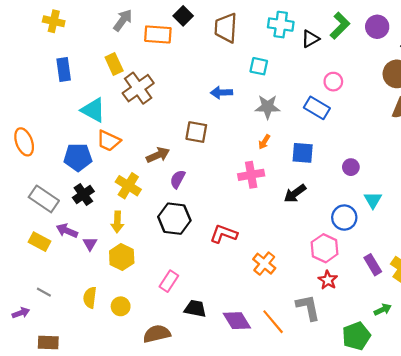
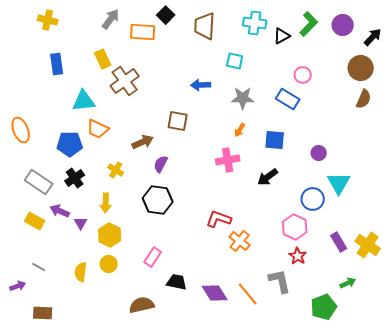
cyan triangle: (93, 110) -> (84, 101), turned -35
yellow cross: (128, 186) -> (116, 170), size x0.7
cyan triangle: (373, 200) -> (339, 183), size x1.4
red L-shape: (224, 234) -> (219, 219), moved
yellow circle: (121, 306) -> (109, 264), moved

